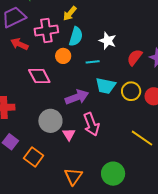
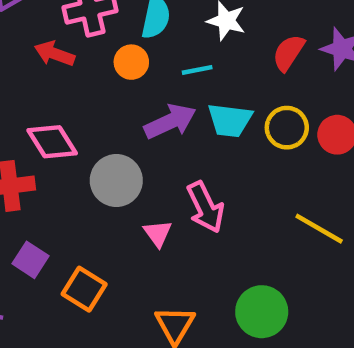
red arrow: (19, 44) -> (55, 54), moved
pink diamond: (39, 76) -> (52, 142), moved
purple arrow: (77, 97) -> (170, 122), moved
gray circle: (50, 121) -> (116, 180), moved

